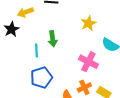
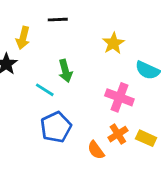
yellow arrow: (25, 12) -> (23, 38), turned -49
cyan line: (37, 50) -> (45, 90), turned -48

